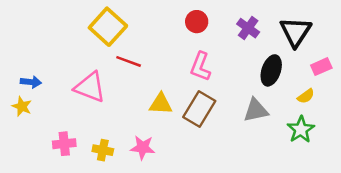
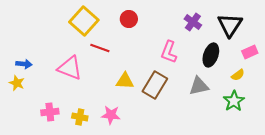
red circle: (197, 22) -> (129, 19), moved
pink L-shape: (201, 67) -> (169, 52), moved

